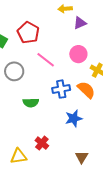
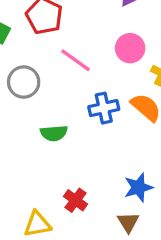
blue star: (74, 118) -> (138, 187), moved
brown triangle: (82, 157) -> (128, 222), moved

